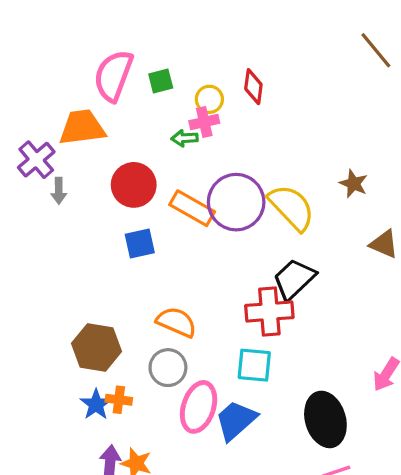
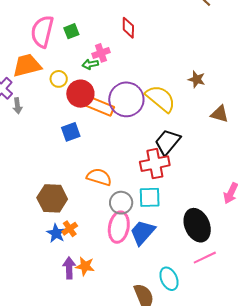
yellow circle: (209, 99) -> (59, 79), moved
red circle: (134, 185) -> (80, 94), moved
gray circle: (168, 368) -> (121, 203), moved
orange cross: (119, 400) -> (70, 229), turned -35

